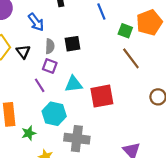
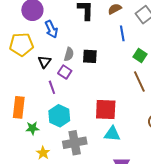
blue arrow: (36, 22) -> (51, 29), moved
black triangle: (23, 52) -> (44, 62), moved
cyan triangle: (74, 84) -> (112, 134), moved
gray cross: (77, 139) -> (75, 143), turned -30

